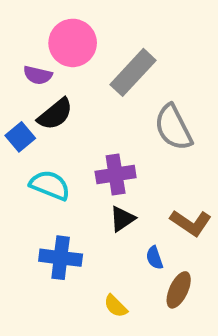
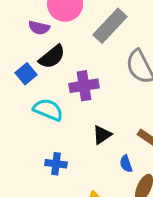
purple cross: (116, 174) -> (84, 86), moved
blue cross: (61, 258) -> (56, 164), size x0.7

